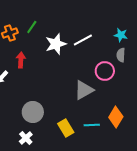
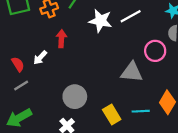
white star: (56, 44) -> (100, 21), turned 30
gray triangle: (84, 90) -> (132, 72), turned 35

